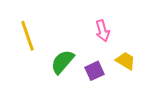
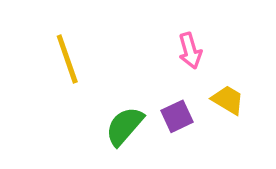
green semicircle: (63, 62) -> (125, 126), moved

